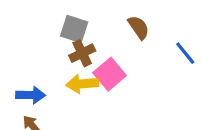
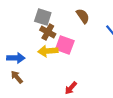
brown cross: (82, 53) -> (48, 32), turned -35
pink square: (110, 74) -> (65, 45), turned -30

